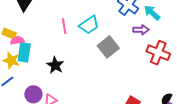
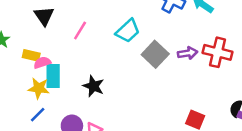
pink line: (64, 26) -> (80, 31), moved, turned 49
purple arrow: (141, 30) -> (188, 53), moved

